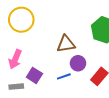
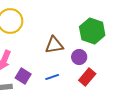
purple circle: (78, 63) -> (79, 57), moved

